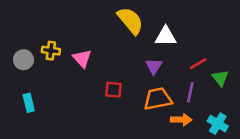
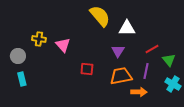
gray circle: (23, 60) -> (18, 56), moved
cyan cross: (218, 124) -> (173, 84), moved

